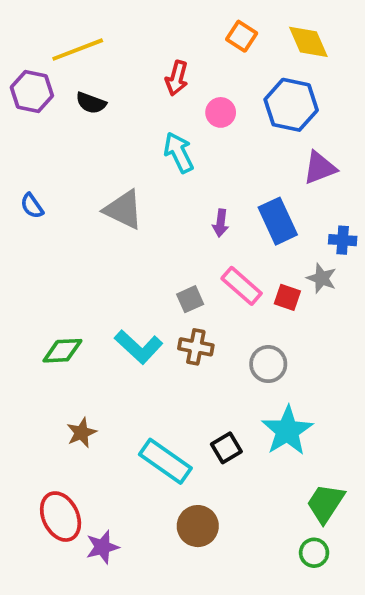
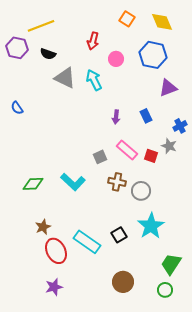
gray triangle: (123, 210) -> (65, 78), moved
blue rectangle: (278, 221) -> (146, 116), size x0.6
blue cross: (343, 240) -> (180, 126), turned -32
brown cross: (196, 347) -> (117, 182), moved
red ellipse: (61, 517) -> (56, 251), moved
brown circle: (198, 526) -> (123, 282), moved

